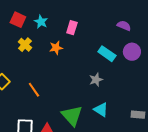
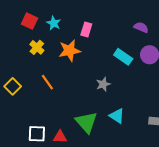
orange star: (56, 48) -> (70, 51), size x1.5
gray star: (96, 80) -> (103, 84), moved
orange line: (34, 90) -> (47, 82), moved

